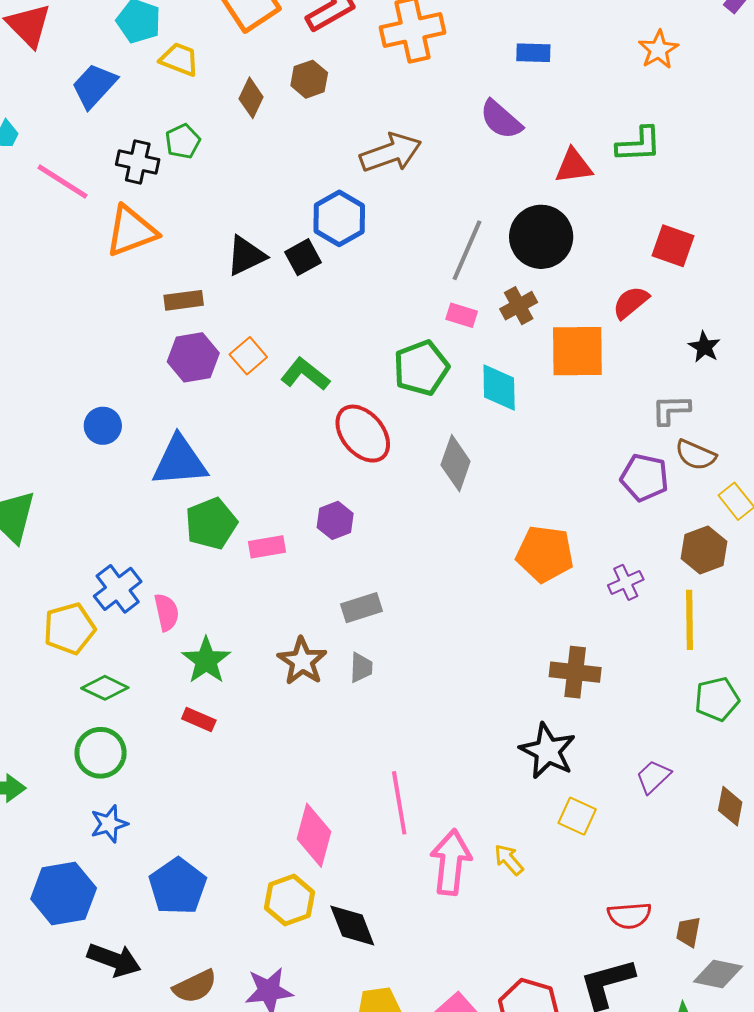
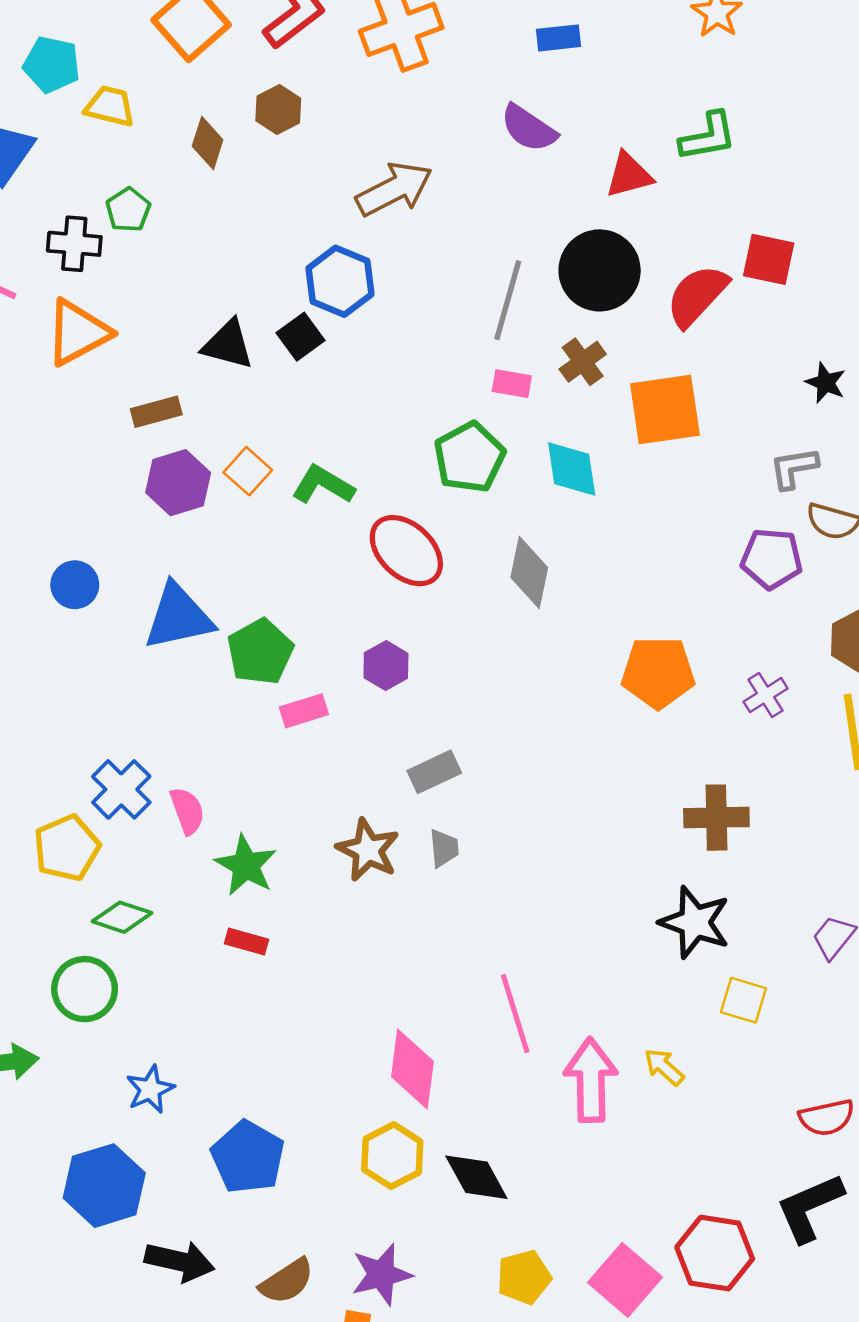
black triangle: (246, 256) -> (228, 345), turned 48
red semicircle: (631, 302) -> (697, 296), moved, size x1.4
green pentagon: (211, 524) -> (260, 652), moved
green circle: (101, 753) -> (85, 989), moved

